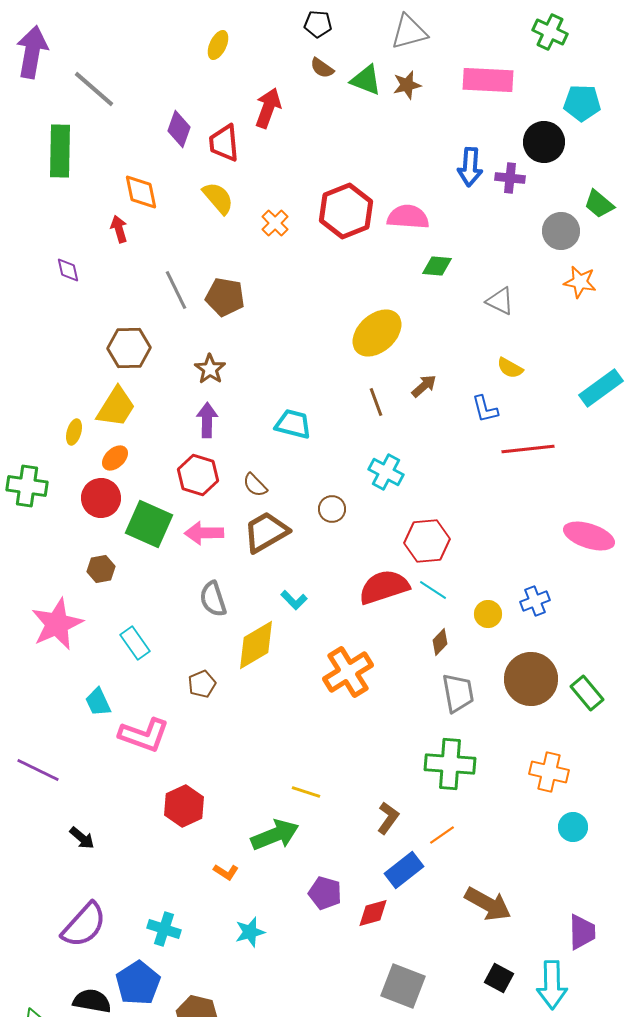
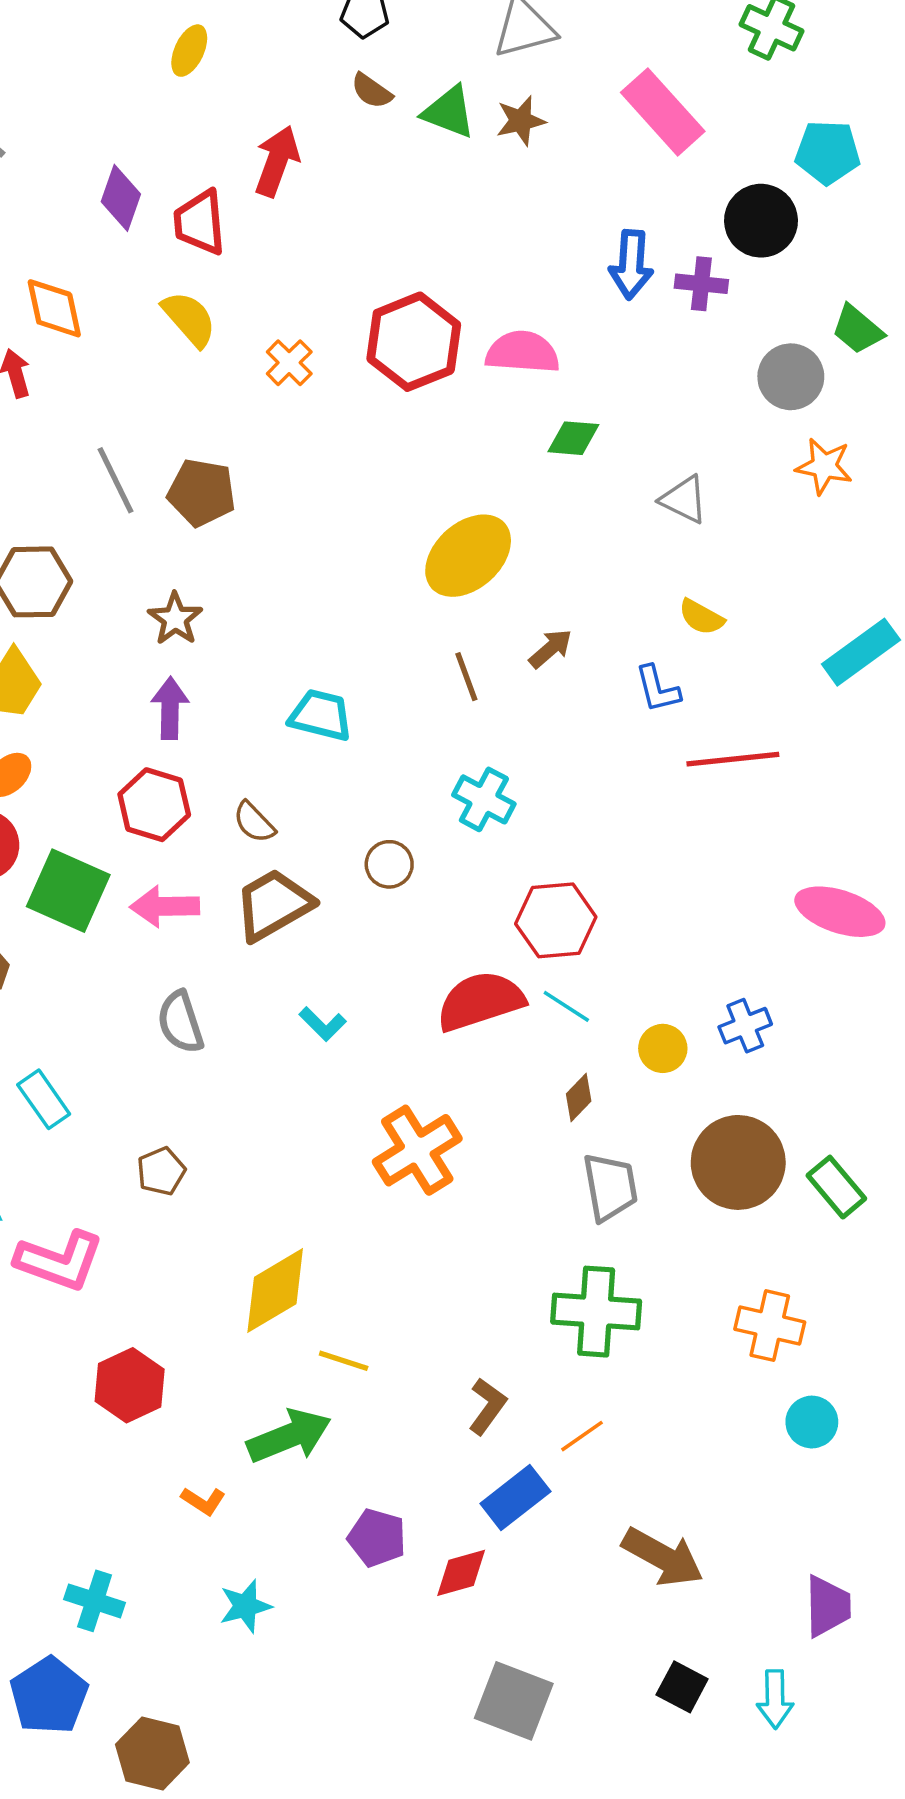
pink rectangle: (488, 80) -> (663, 112), turned 45
yellow diamond: (256, 645) -> (275, 1290), moved
cyan arrow: (552, 985) -> (775, 1699), size x0.7

